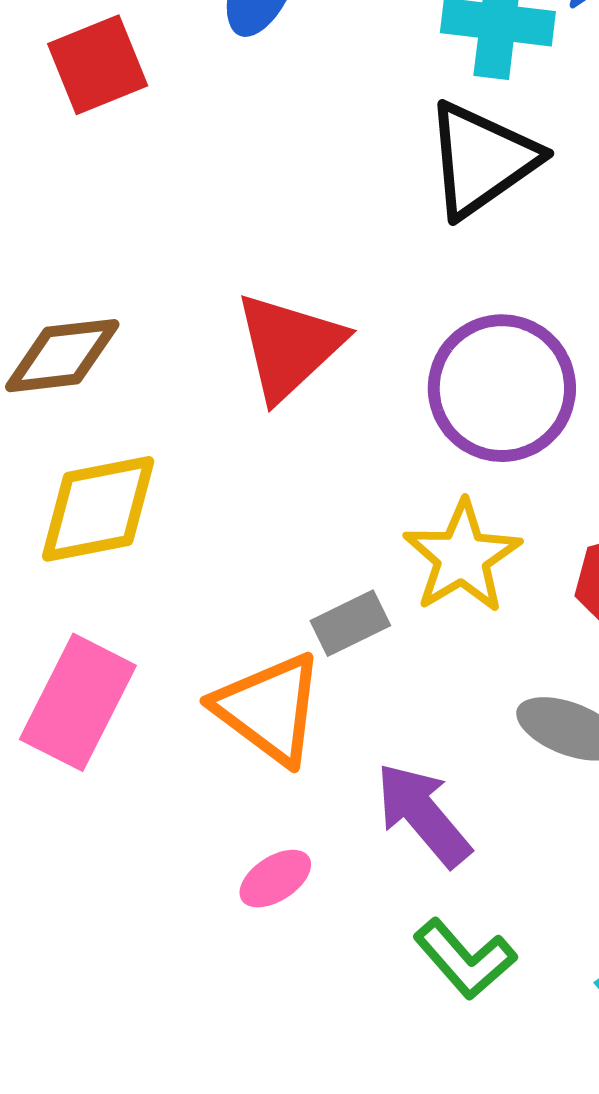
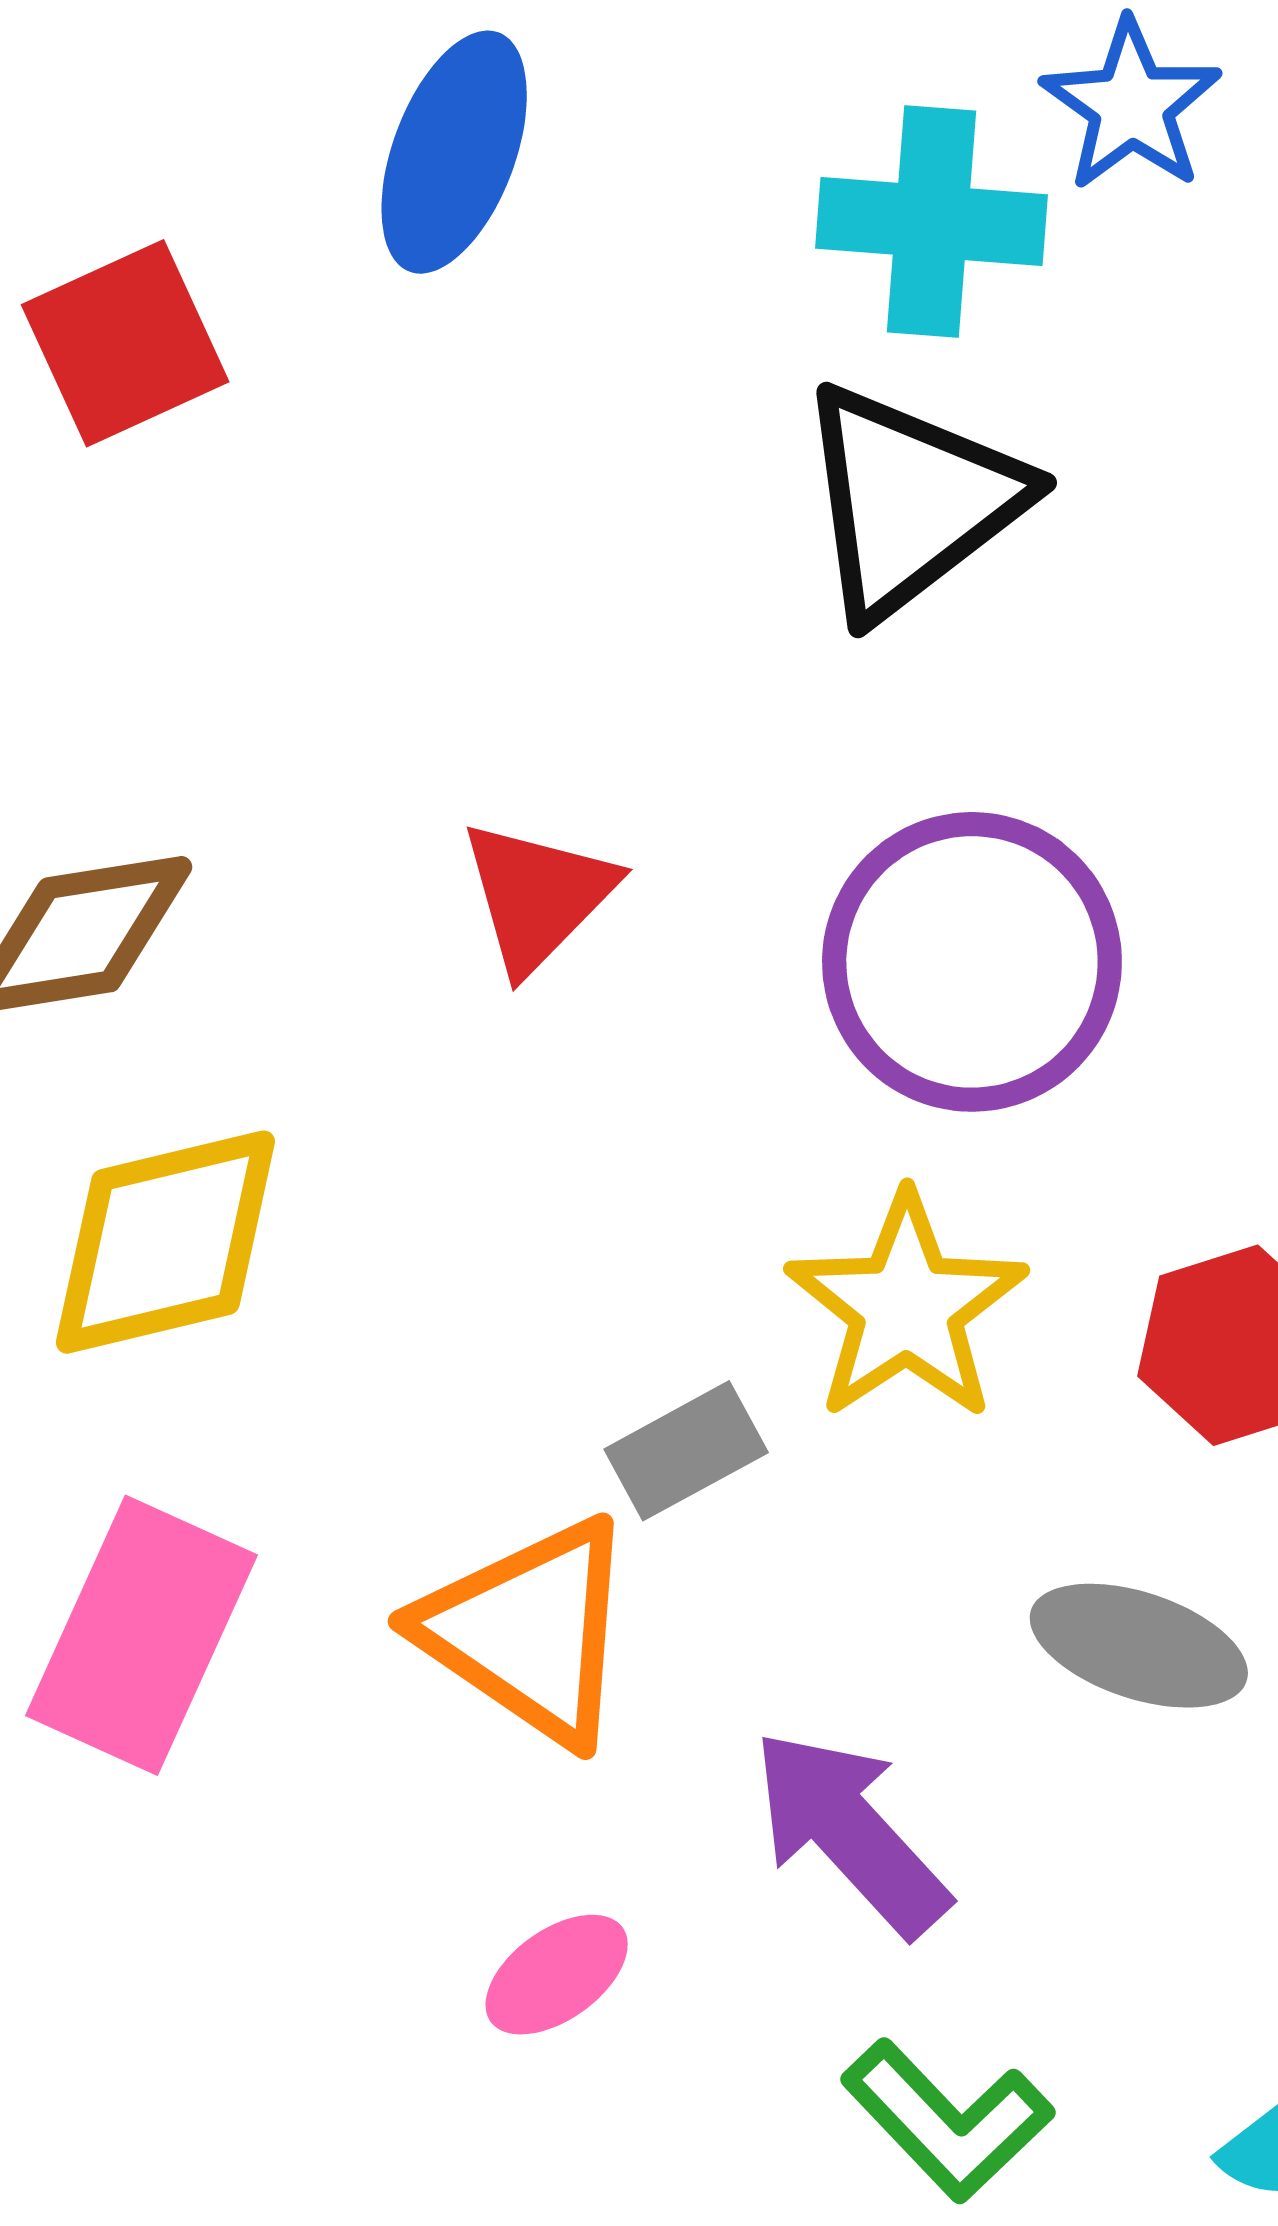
red triangle: (289, 346) -> (537, 896), size x0.7

